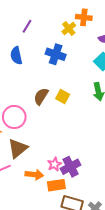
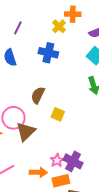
yellow square: (63, 97) -> (58, 114), moved
brown triangle: (18, 148) -> (26, 132), moved
purple cross: (71, 167) -> (73, 161), turned -30

